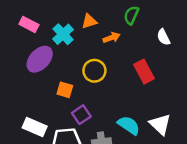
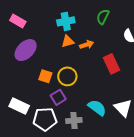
orange triangle: (89, 21) -> (68, 41), moved
cyan cross: (63, 34) -> (66, 21), moved, turned 30
orange arrow: (112, 38) -> (87, 45), moved
yellow circle: (94, 71) -> (67, 76), moved

